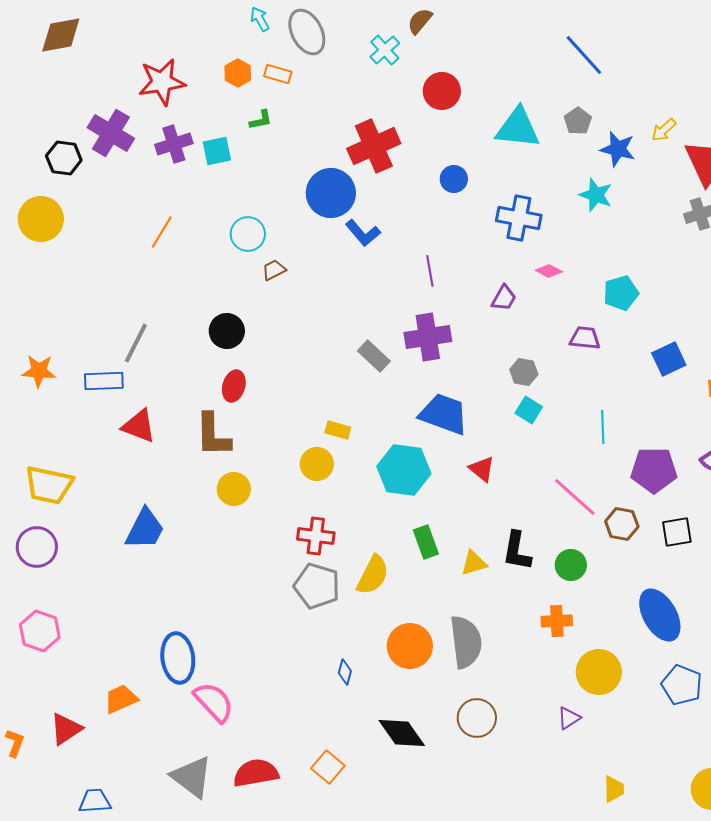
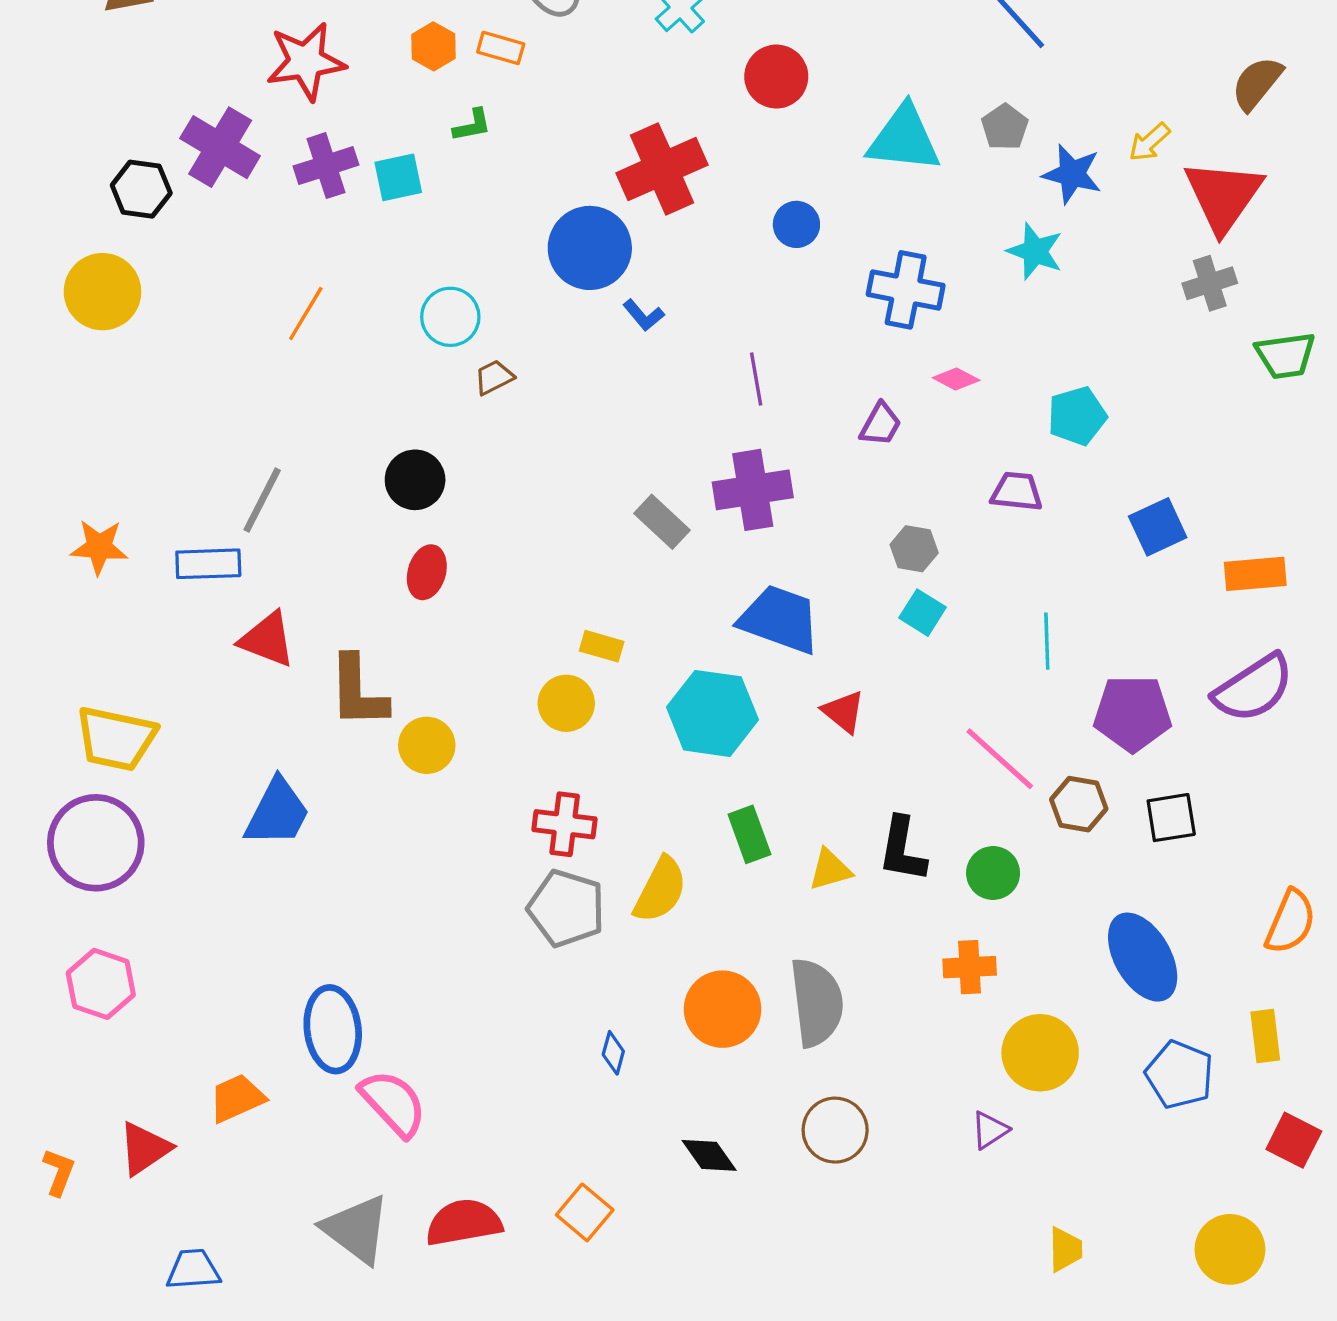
blue L-shape: (363, 233) -> (644, 315), size x0.7
brown L-shape: (213, 435) -> (358, 692), moved
purple circle: (37, 547) -> (96, 843), size x1.4
black diamond: (402, 733) -> (709, 1155), size x0.7

